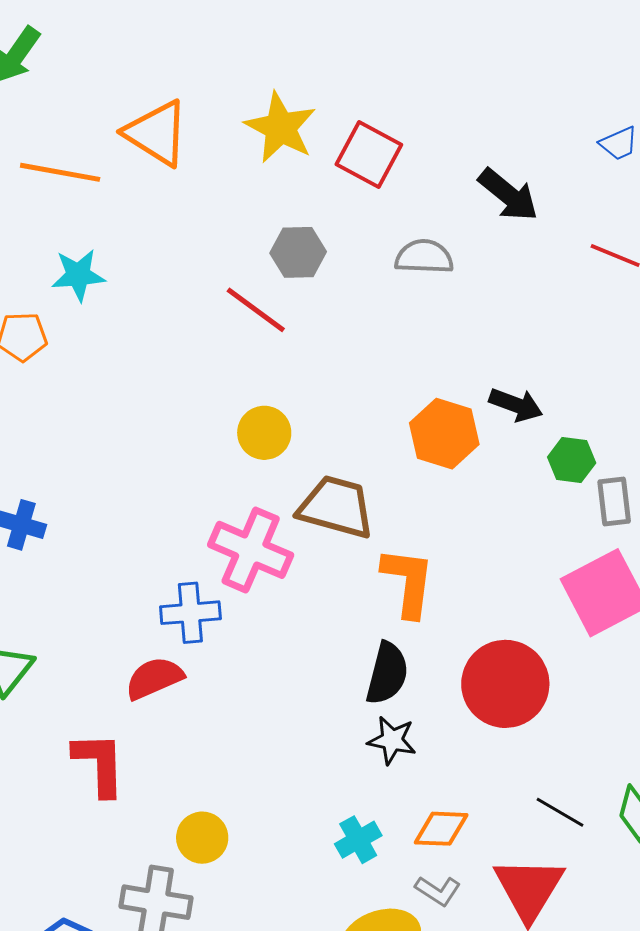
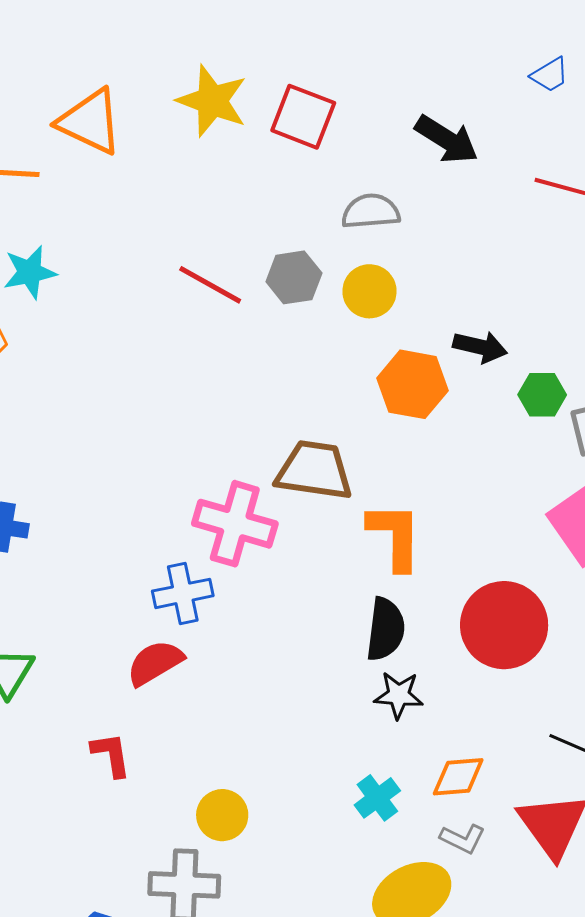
gray hexagon: (298, 252) -> (294, 277), moved
yellow circle: (264, 433) -> (369, 291), moved
red L-shape: (99, 764) -> (111, 755), size x0.7

